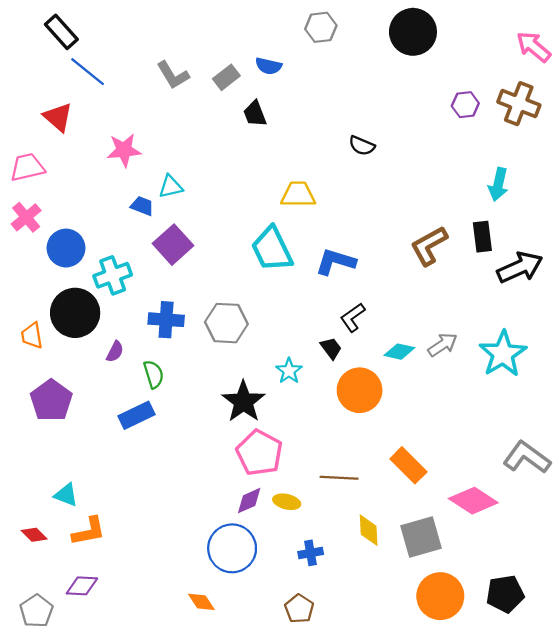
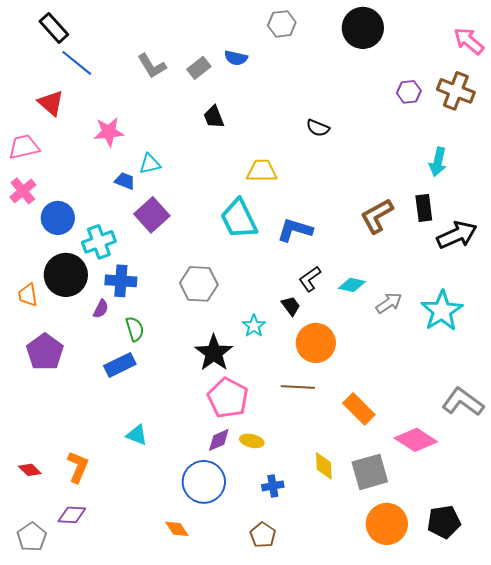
black trapezoid: (255, 114) -> (214, 117), moved
blue cross: (166, 320) -> (121, 281), moved
cyan diamond: (399, 352) -> (352, 285), moved
brown line: (339, 478) -> (298, 387), moved
cyan triangle: (66, 495) -> (137, 435), moved
orange L-shape: (89, 531) -> (78, 467), turned -56

